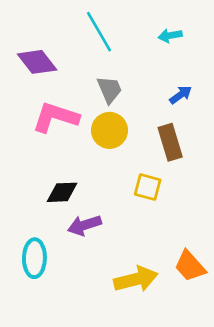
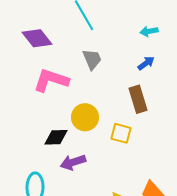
cyan arrow: (170, 36) -> (149, 31), moved
yellow circle: (110, 130) -> (85, 117), moved

